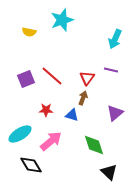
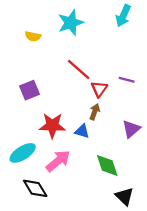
cyan arrow: (115, 39) -> (123, 16), moved
red line: (52, 76) -> (79, 69), moved
red star: (46, 110) -> (52, 126), size x1.6

